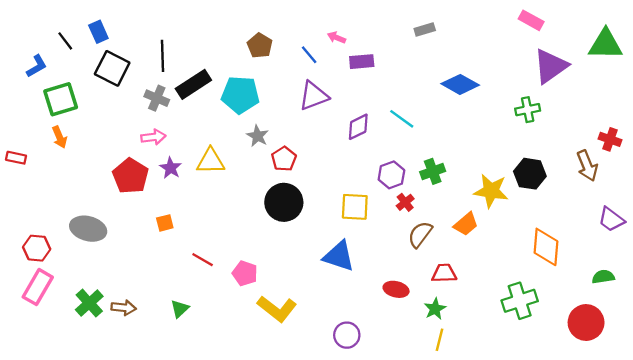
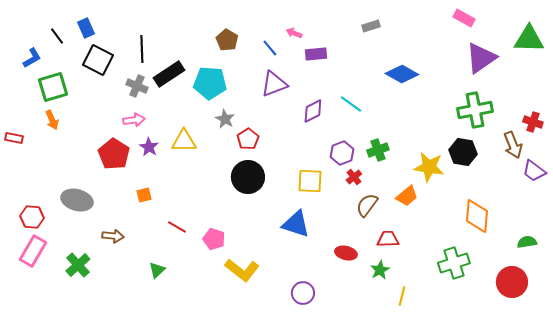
green cross: (528, 110) -> (475, 110), moved, size x1.6
purple trapezoid: (611, 219) -> (534, 171), moved
brown arrow: (124, 308) -> (113, 236), moved
yellow line: (440, 340) -> (402, 296), moved

